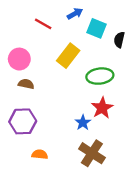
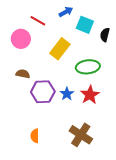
pink circle: (19, 59) -> (21, 39), moved
purple hexagon: (23, 121) -> (43, 92), moved
blue star: (83, 123) -> (67, 94), moved
orange semicircle: (40, 154) -> (35, 136), turned -96

